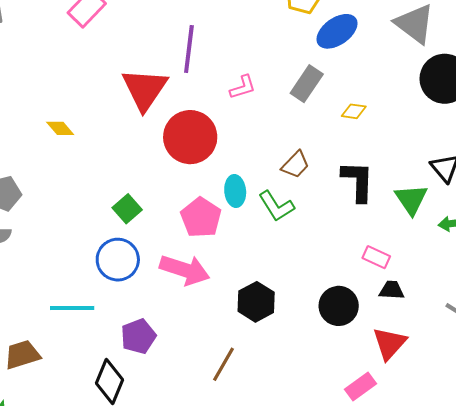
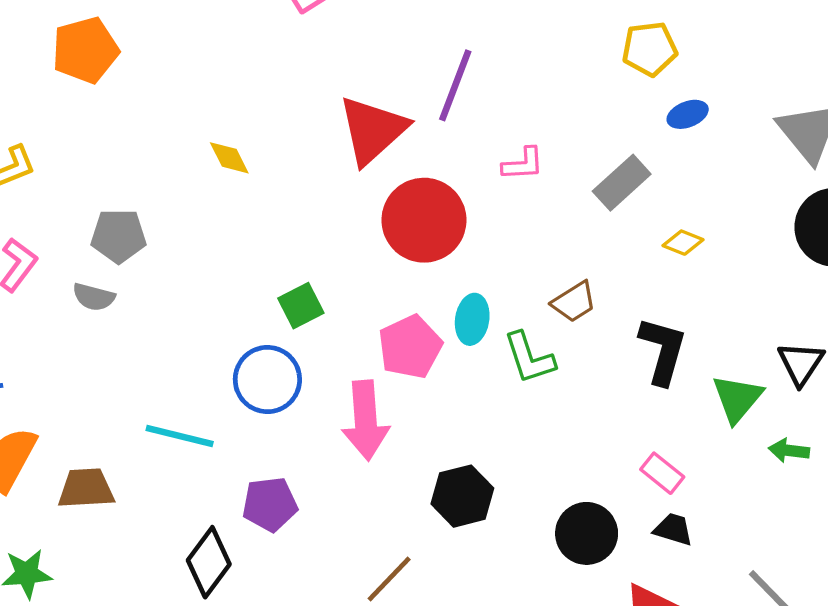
blue ellipse: (337, 31) -> (688, 114), size x0.6
pink arrow: (185, 270) -> (366, 420), turned 54

